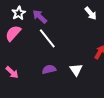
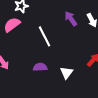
purple arrow: (40, 17) -> (71, 19), moved

